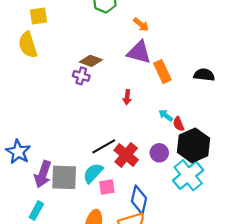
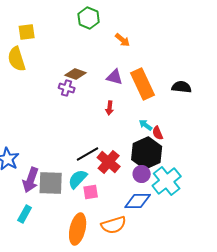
purple triangle: (139, 52) -> (115, 77), moved, size x0.7
orange rectangle: (162, 72) -> (143, 84), size x1.4
black hexagon: (193, 145) -> (147, 153), moved
purple circle: (159, 153) -> (142, 174), moved
blue diamond: (139, 200) -> (138, 201), moved, turned 76

